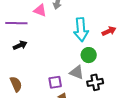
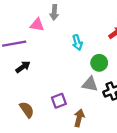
cyan arrow: (81, 30) -> (77, 43), moved, size x0.6
purple square: (55, 82) -> (59, 101), moved

